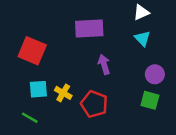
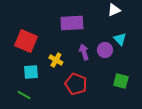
cyan triangle: (142, 38) -> (120, 39), moved
purple circle: (155, 74) -> (105, 50), moved
yellow cross: (63, 93) -> (56, 60), moved

